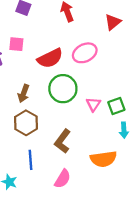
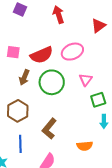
pink square: (16, 44) -> (13, 52), moved
brown arrow: (24, 93) -> (24, 77), moved
pink triangle: (93, 104) -> (86, 80), moved
orange semicircle: (103, 159) -> (85, 146), size x0.7

